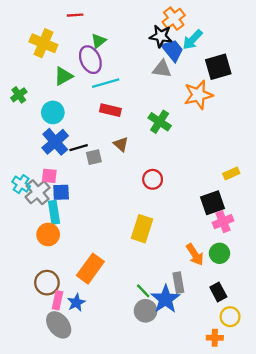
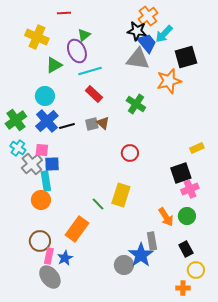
gray triangle: (162, 69) -> (138, 59), size x1.4
green cross: (19, 95) -> (16, 120), moved, size x1.5
red rectangle: (110, 110) -> (94, 94), turned 30
gray square: (94, 157) -> (92, 124), moved
cyan cross: (21, 184) -> (18, 148), moved
green line: (143, 291) -> (98, 204), moved

